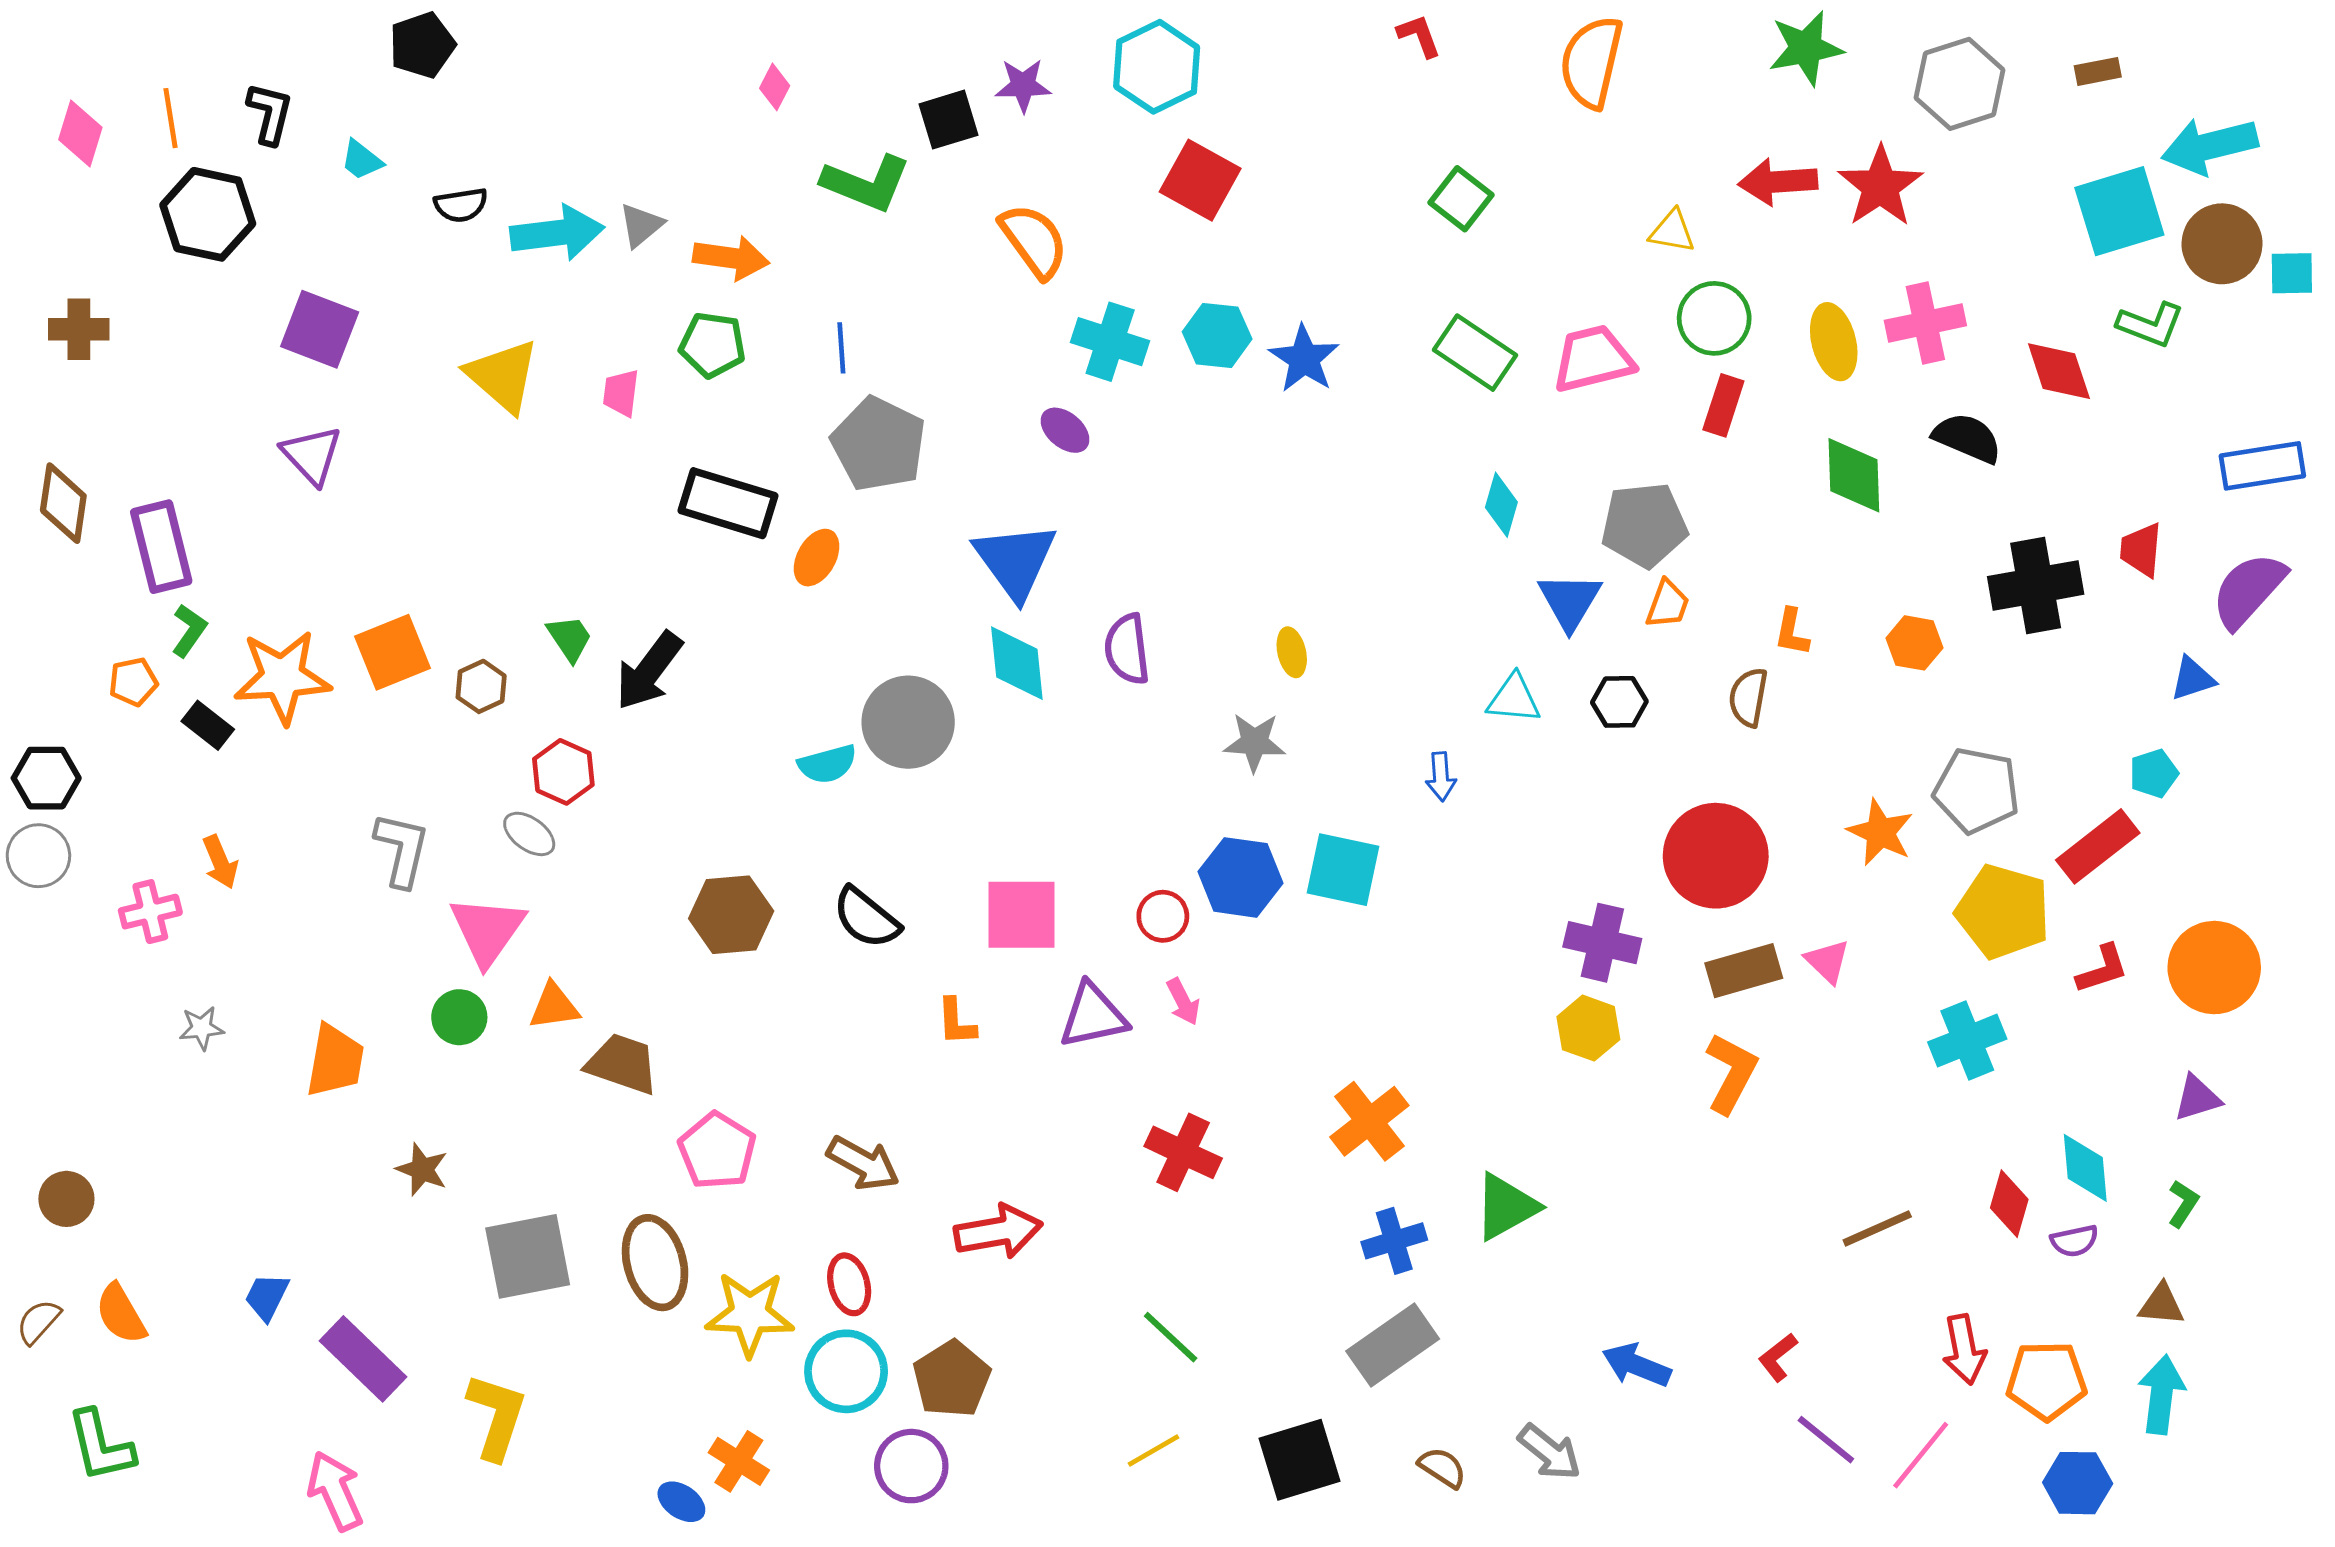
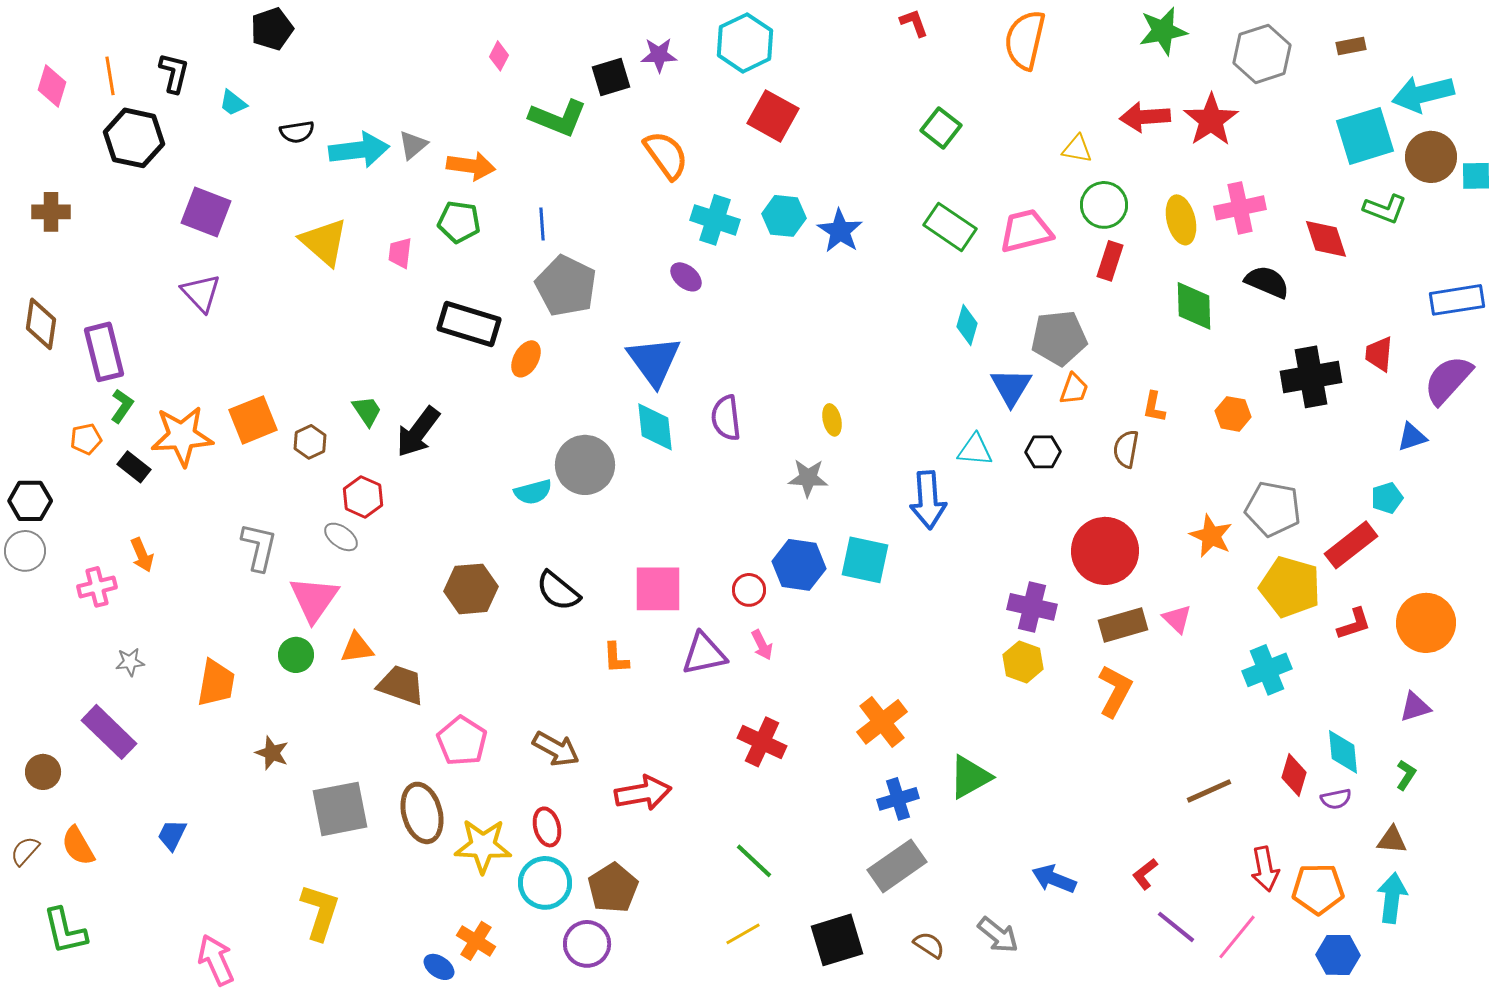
blue arrow: (1441, 776) -> (928, 500), size x1.8
purple rectangle: (363, 1359) -> (109, 732), moved

